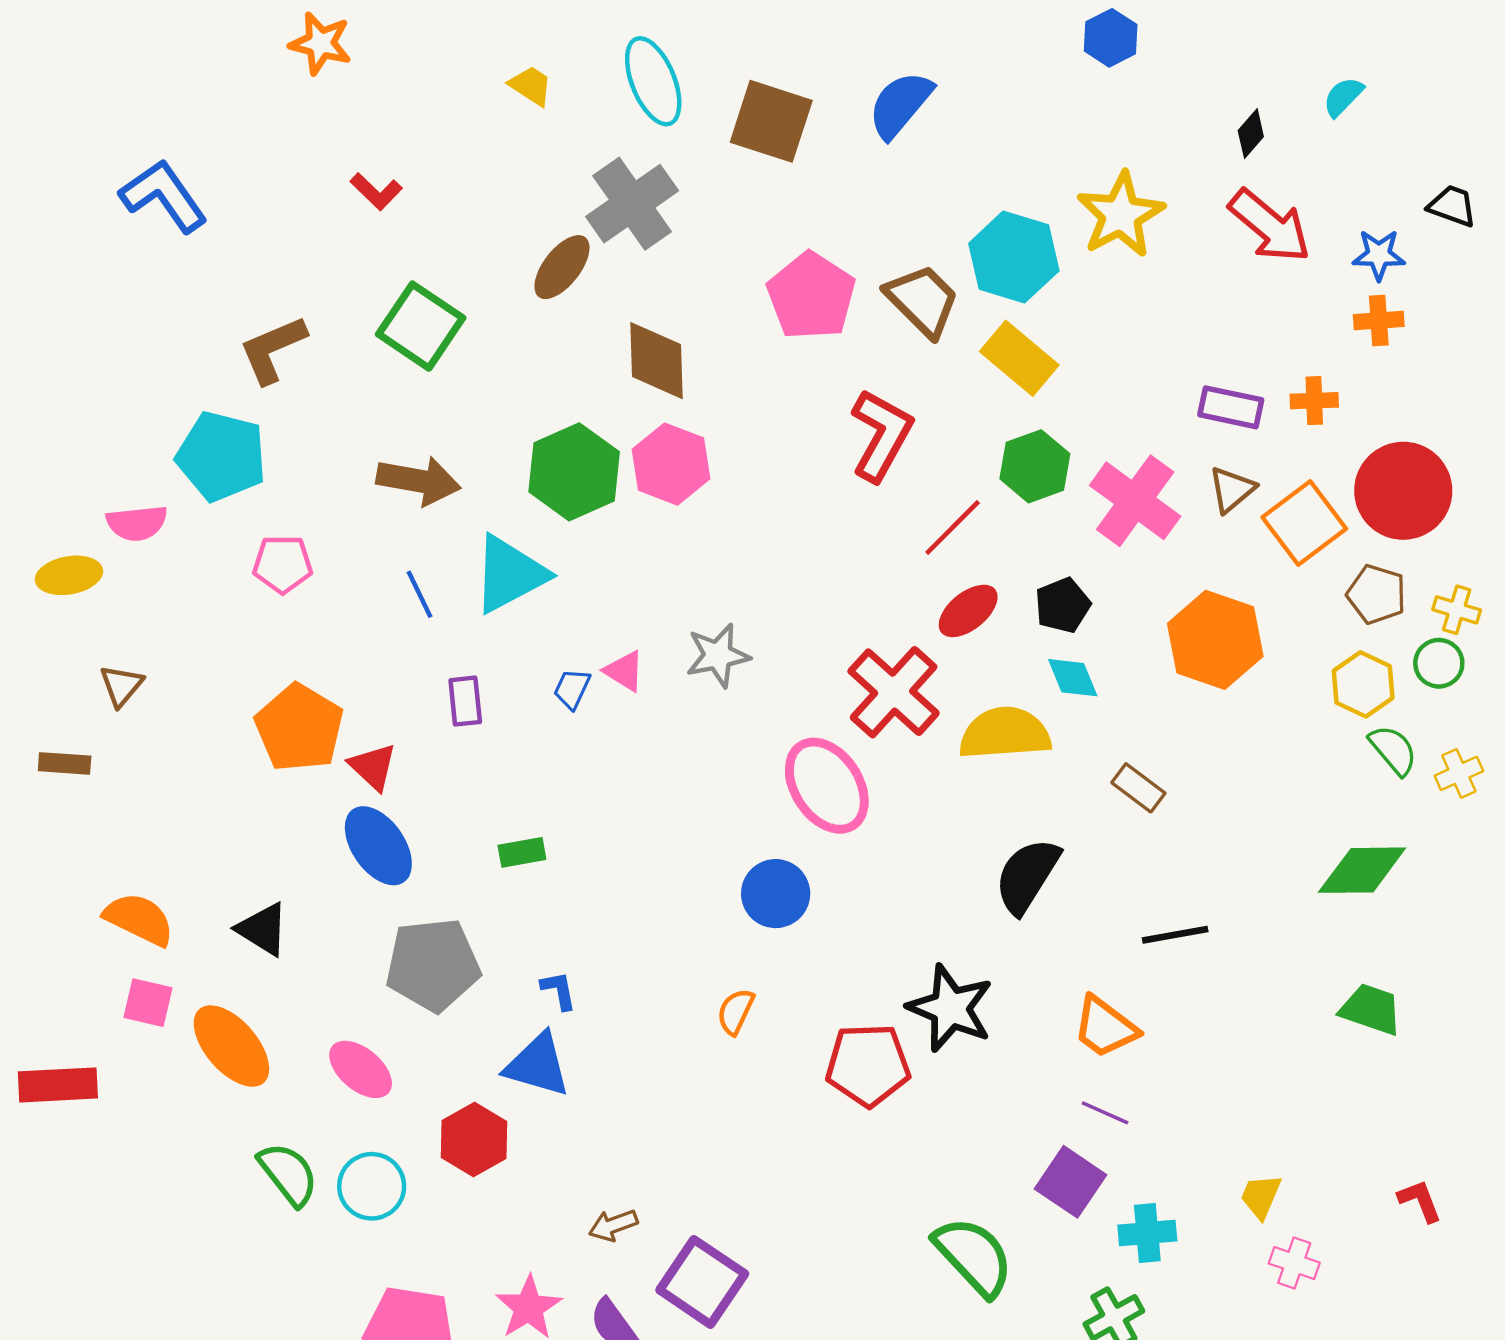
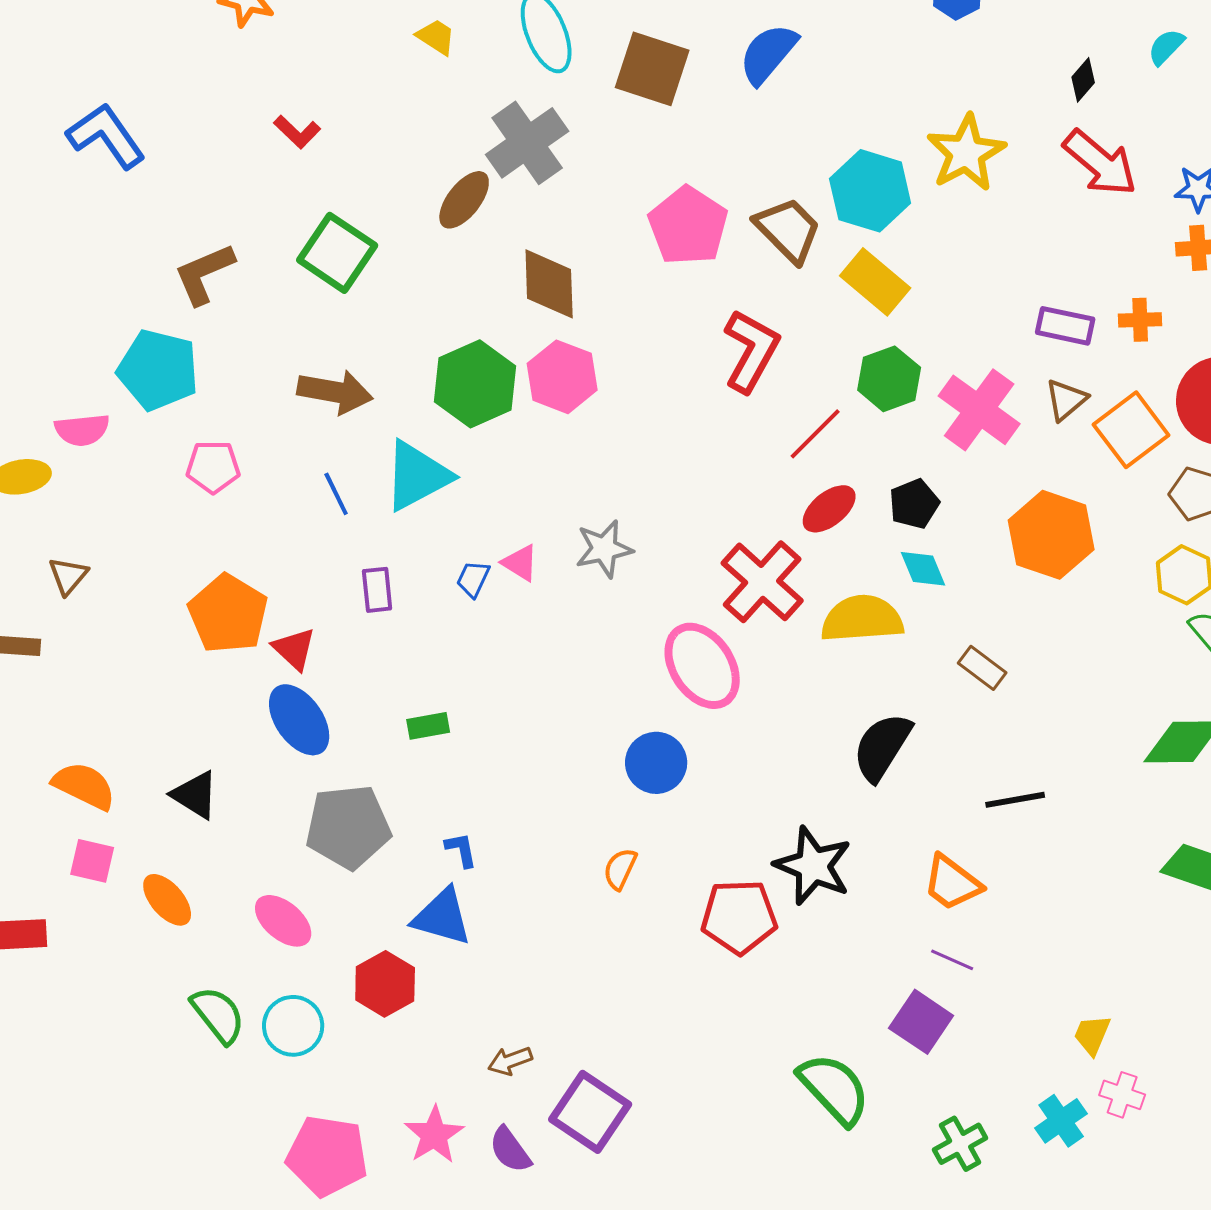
orange ellipse: (231, 1046) -> (167, 900), size x0.7
cyan cross: (1147, 1233) -> (1061, 1121), moved, turned -30

